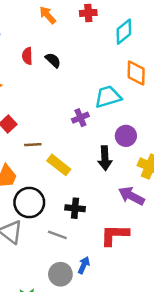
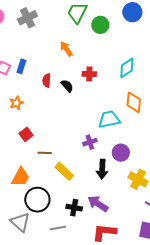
red cross: (88, 13) -> (89, 74), moved
purple cross: (80, 118) -> (90, 142), moved
purple arrow: (131, 196) -> (98, 204), moved
gray line: (57, 235) -> (58, 228), turned -35

